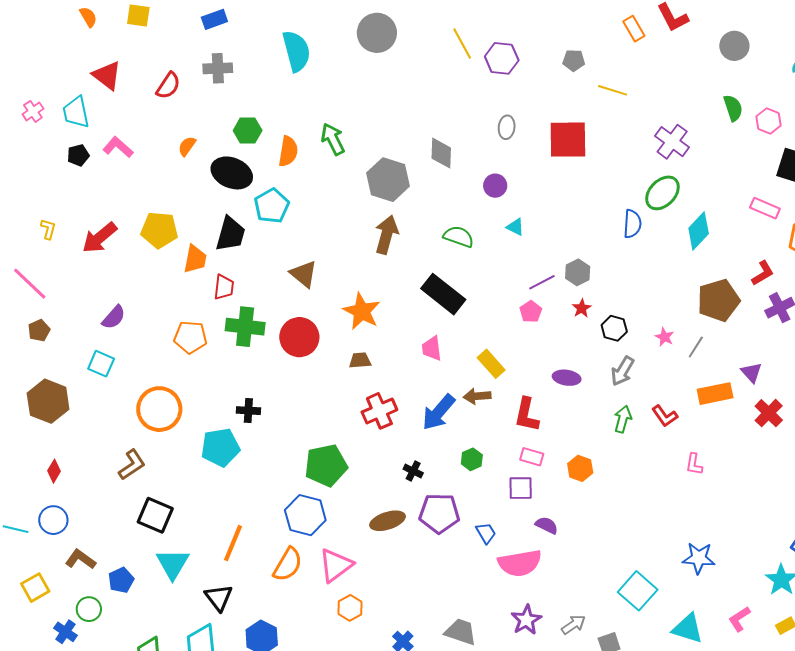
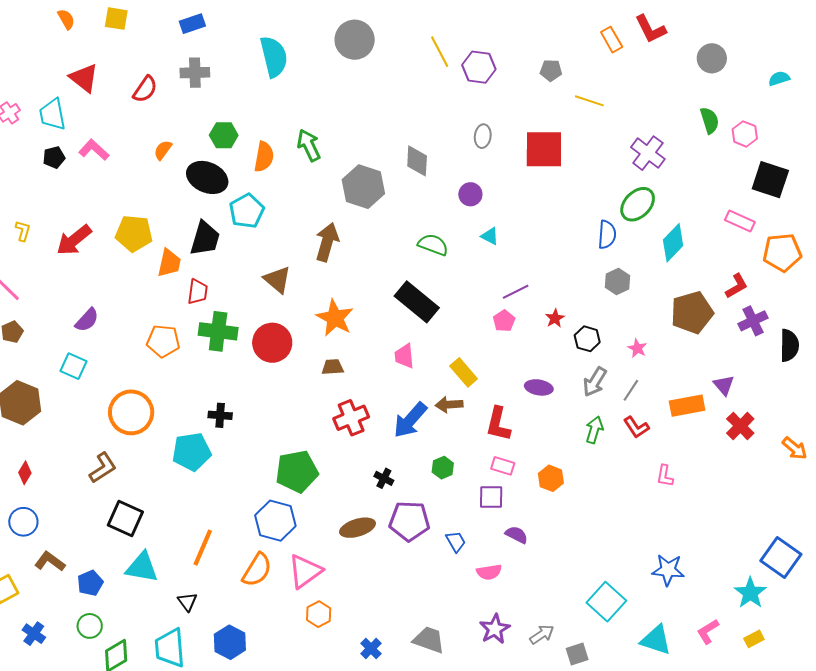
brown arrow: (387, 235) -> (327, 242), moved
gray hexagon: (578, 272) -> (618, 281), moved
gray line: (696, 347) -> (631, 390), moved
pink semicircle: (520, 563) -> (489, 572), size x0.6
cyan triangle: (173, 564) -> (142, 567), turned -51
black triangle: (219, 597) -> (187, 602), size x0.7
green circle: (89, 609) -> (90, 626), moved

